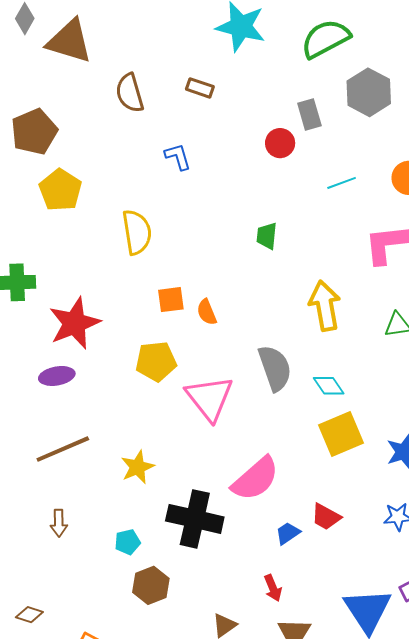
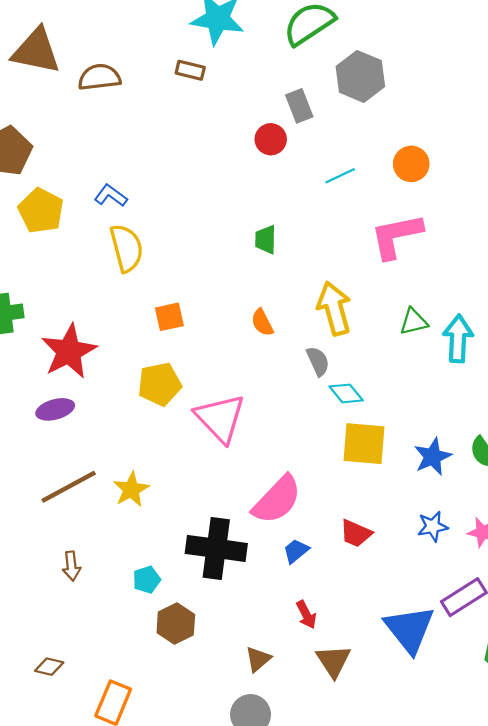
brown rectangle: (200, 88) -> (190, 70), moved
brown semicircle: (130, 93) -> (99, 77), moved, turned 105
blue L-shape: (178, 157) -> (111, 196), moved, turned -32
orange semicircle: (207, 312) -> (262, 323), moved
gray semicircle: (275, 368) -> (318, 361), moved, size x0.6
yellow square: (341, 434) -> (364, 444), turned 33
yellow star: (138, 467) -> (131, 489), moved
blue trapezoid: (288, 533) -> (296, 551), moved

